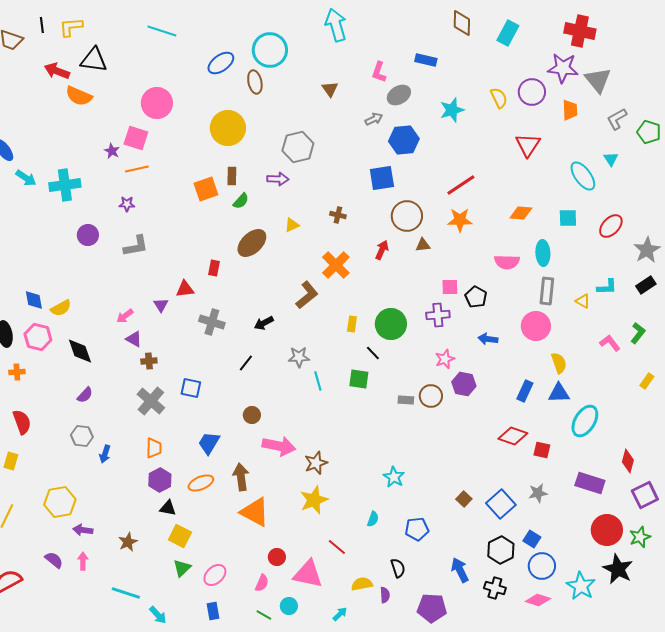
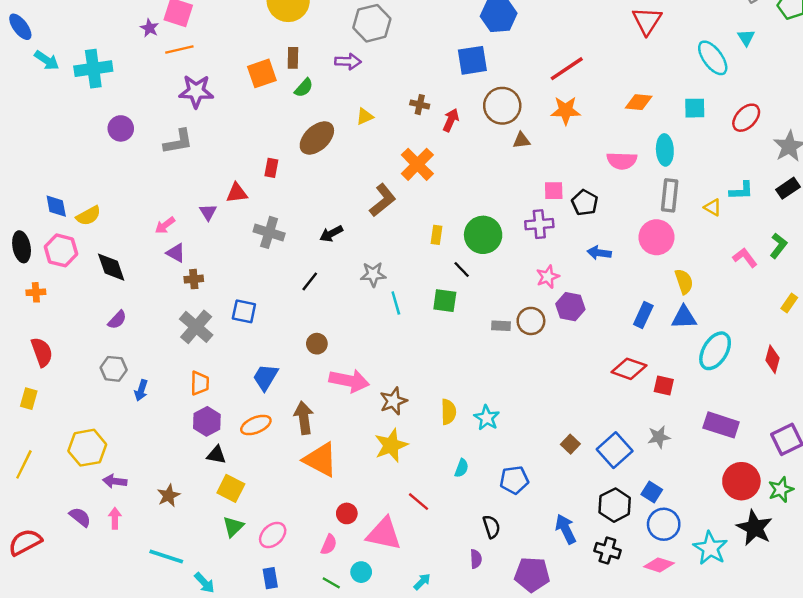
purple star: (127, 204) -> (196, 91), moved, size x1.8
red arrow: (382, 250) -> (451, 120), moved
red diamond: (628, 461) -> (772, 359), moved
yellow semicircle: (362, 584) -> (448, 412), moved, turned 100

